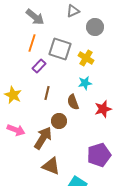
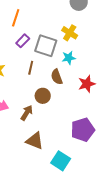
gray square: (60, 49) -> (46, 46), moved
brown arrow: (43, 138) -> (27, 113), size x0.7

